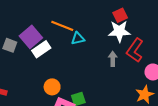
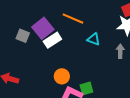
cyan triangle: (78, 38) -> (94, 39), moved, turned 32

